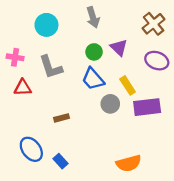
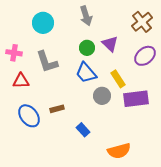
purple ellipse: (157, 61) -> (145, 56), turned -60
blue ellipse: (31, 149) -> (29, 116), moved
blue rectangle: (60, 161) -> (83, 130), moved

